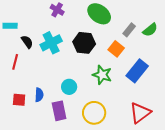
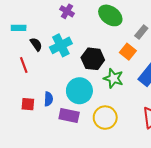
black hexagon: (84, 43) -> (93, 59), moved
red line: (15, 62) -> (24, 65), turned -35
cyan circle: (69, 87) -> (79, 91), size x1.6
purple rectangle: (59, 111) -> (69, 115), turned -66

